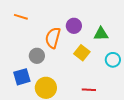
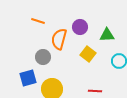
orange line: (21, 17) -> (38, 21), moved

